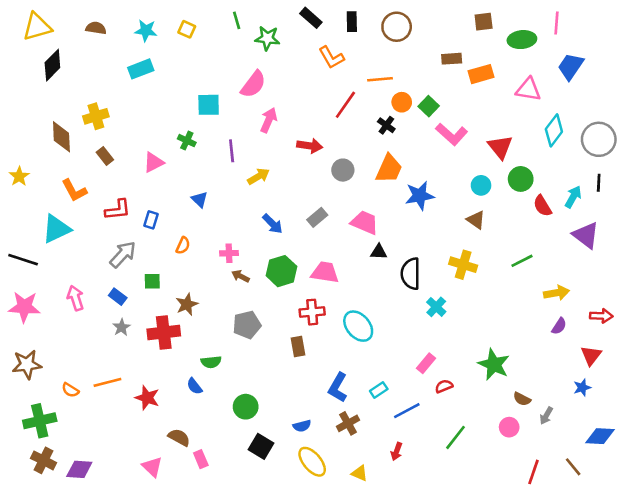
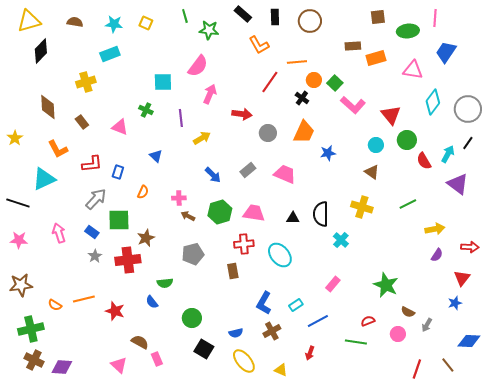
yellow cross: (96, 116) -> (86, 82), moved
pink triangle: (154, 162) -> (120, 127), turned 48
black line: (599, 183) -> (468, 143), turned 32
blue star: (420, 196) -> (328, 153), size x0.7
black triangle: (379, 252) -> (293, 218), moved
green square: (152, 281) -> (119, 220), size x1.6
pink star: (24, 307) -> (19, 240), size x0.7
red semicircle: (444, 386) -> (368, 321), moved
green line: (455, 437) -> (356, 342), turned 60

